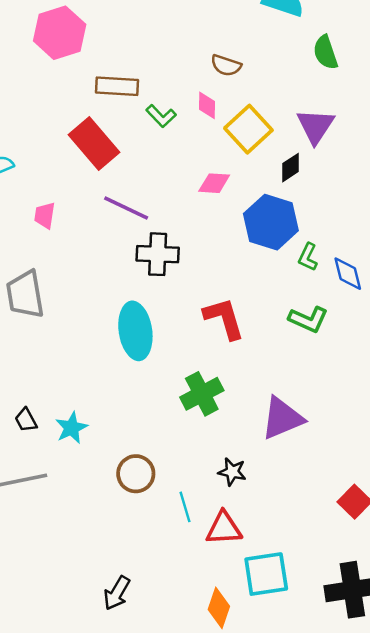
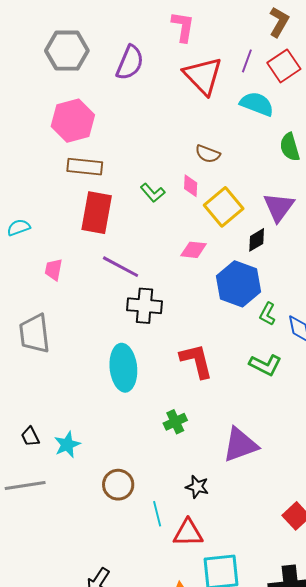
brown rectangle: (117, 86) -> (85, 167), moved
red rectangle: (94, 143) -> (97, 213), turned 48
green cross: (202, 394) -> (175, 422), size x0.7

